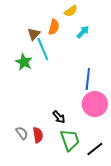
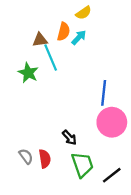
cyan arrow: (83, 32) -> (79, 37), moved
brown triangle: (34, 34) -> (40, 40), turned 40

